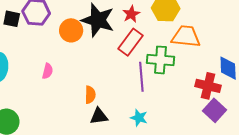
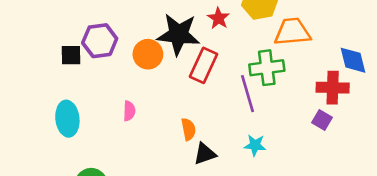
red rectangle: (131, 42) -> (204, 65), moved
purple square: (214, 110) -> (322, 120), moved, size x0.7

